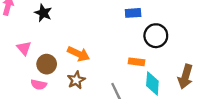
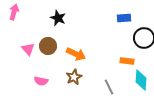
black star: (43, 13) -> (58, 18), moved
brown circle: (47, 64) -> (48, 46), moved

